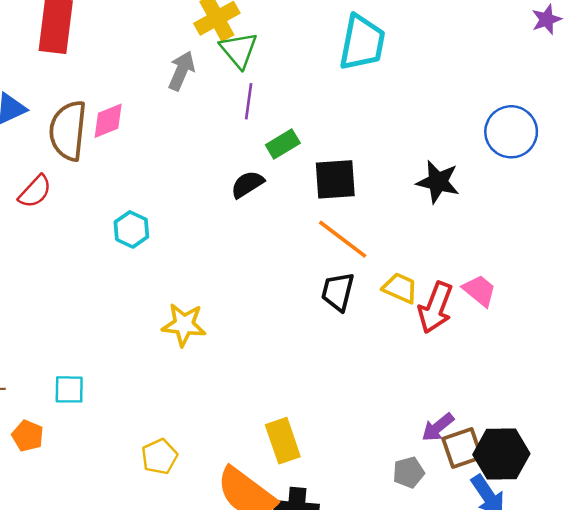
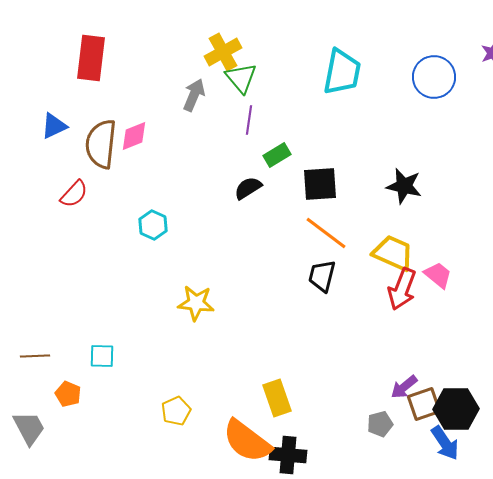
blue circle: (511, 132) -> (434, 77), moved
yellow trapezoid: (400, 288) -> (393, 253), moved, size x1.4

